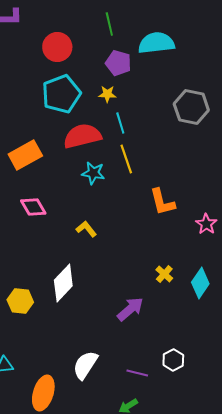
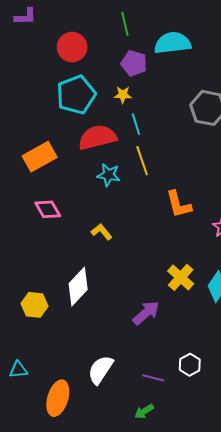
yellow cross: (164, 274) -> (181, 277), size x1.5

